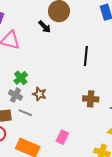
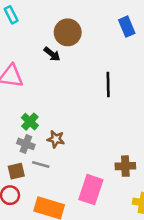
brown cross: (91, 99) -> (125, 166), moved
pink rectangle: (62, 137) -> (91, 190), size x1.6

